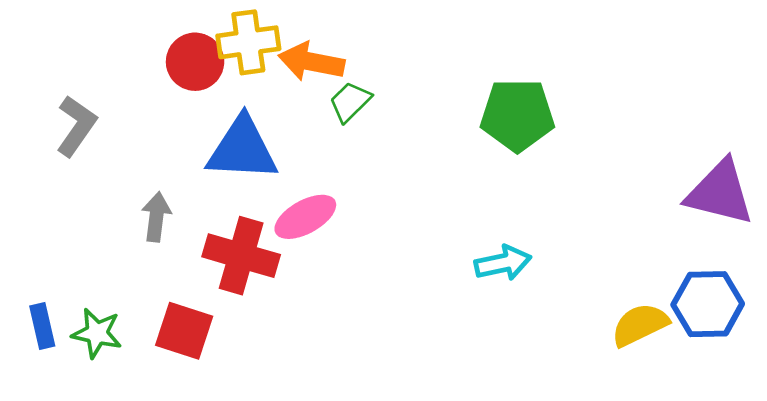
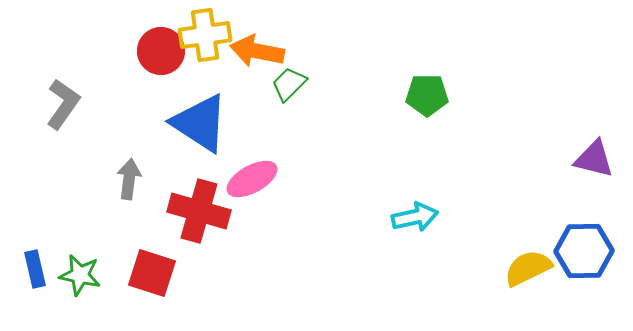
green pentagon: (517, 115) -> (427, 95), size x0.7
blue triangle: (242, 149) -> (200, 123), turned 30
purple triangle: (720, 193) -> (594, 159), size x0.7

